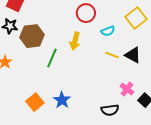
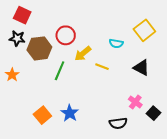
red circle: (86, 13) -> (66, 35), moved
cyan semicircle: (108, 31) -> (116, 43), turned 32
yellow arrow: (75, 41) -> (83, 54), turned 36
yellow line: (112, 55) -> (102, 67), moved

